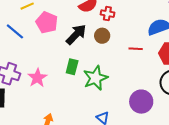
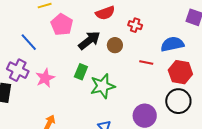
red cross: (107, 14) -> (135, 25), moved
blue line: (15, 31) -> (29, 42), moved

